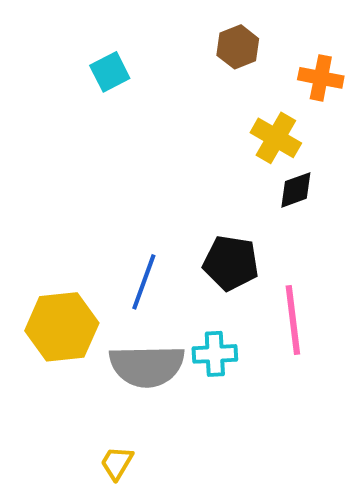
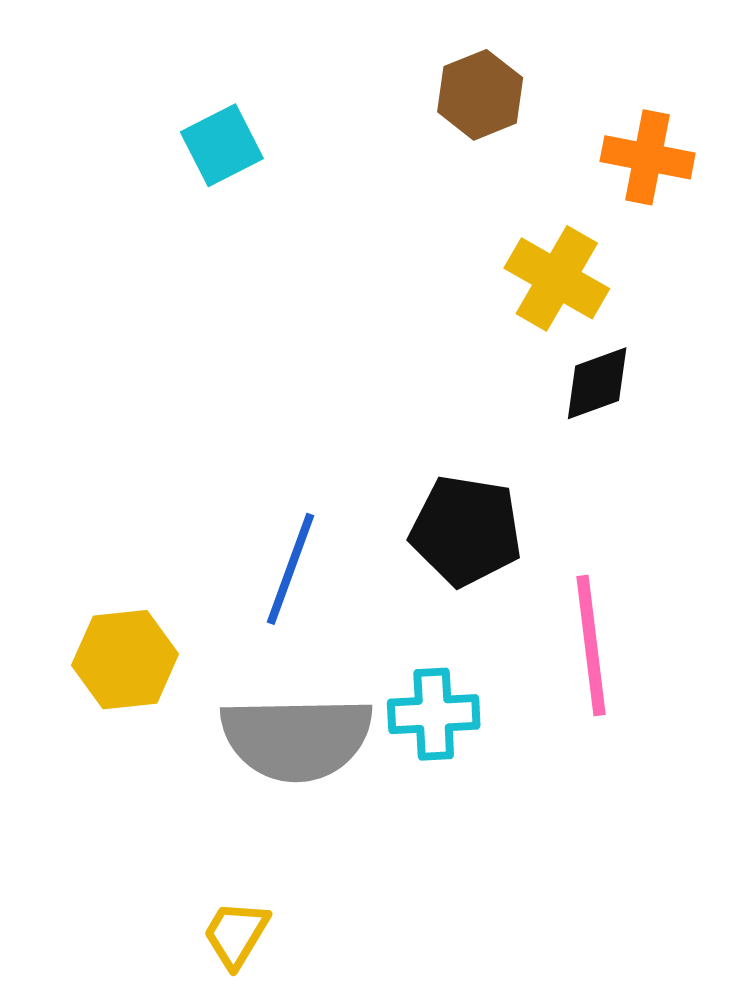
yellow hexagon: (62, 327) -> (125, 660), size x0.7

